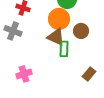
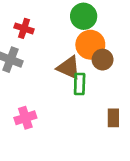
orange circle: (59, 19) -> (90, 45), moved
brown rectangle: (89, 74) -> (113, 118), turned -40

